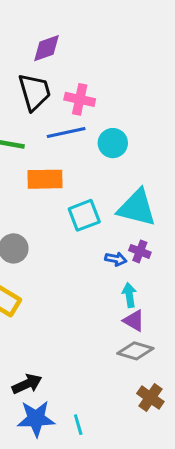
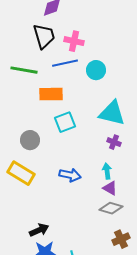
cyan square: (84, 215) -> (65, 122), moved
blue arrow: (116, 259) -> (70, 175), moved, size x1.5
brown cross: (150, 398) -> (121, 239), turned 30

